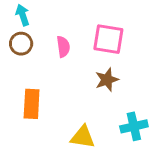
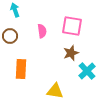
brown circle: (21, 44) -> (10, 36), moved
cyan cross: (134, 126) -> (87, 71), moved, turned -30

